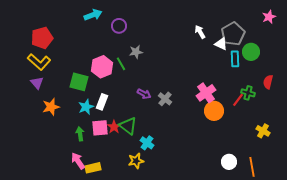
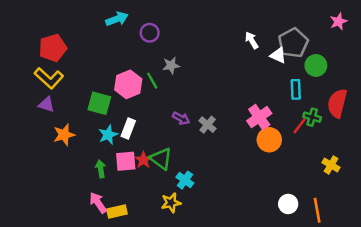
cyan rectangle: (235, 59) -> (296, 89), moved
red semicircle: (268, 82) -> (337, 103), size x1.6
purple triangle: (37, 83) -> (46, 105), turned -32

